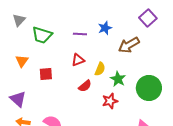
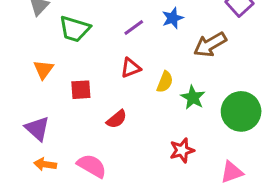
purple line: (80, 34) -> (134, 27), turned -40
red semicircle: (85, 86) -> (117, 119), moved
red star: (110, 101) -> (182, 150), moved

